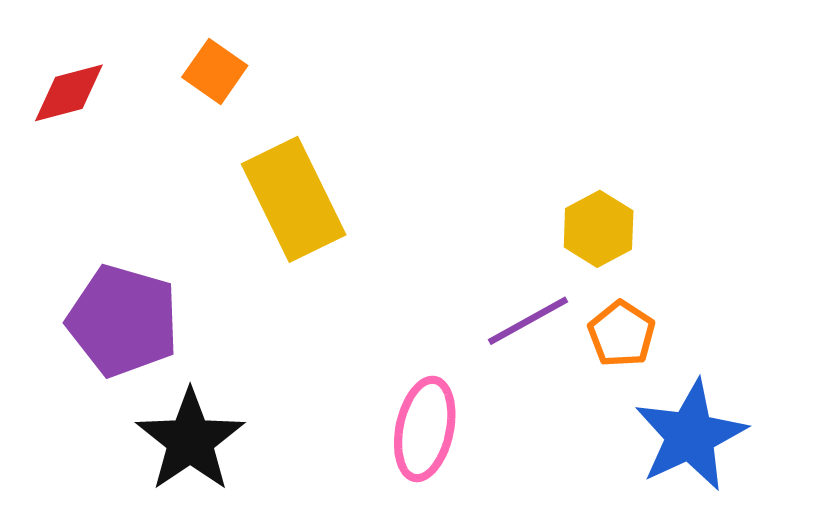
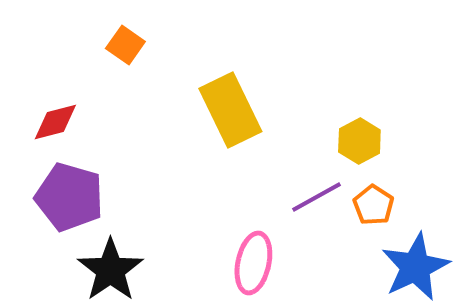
red diamond: (69, 93) -> (55, 122), moved
yellow rectangle: (294, 199) -> (230, 110), moved

